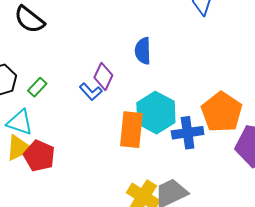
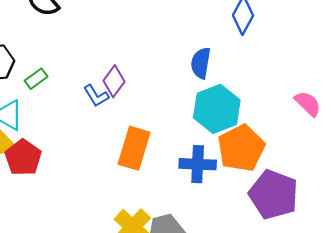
blue semicircle: (143, 51) -> (201, 63), moved
cyan hexagon: (156, 113) -> (217, 109), moved

